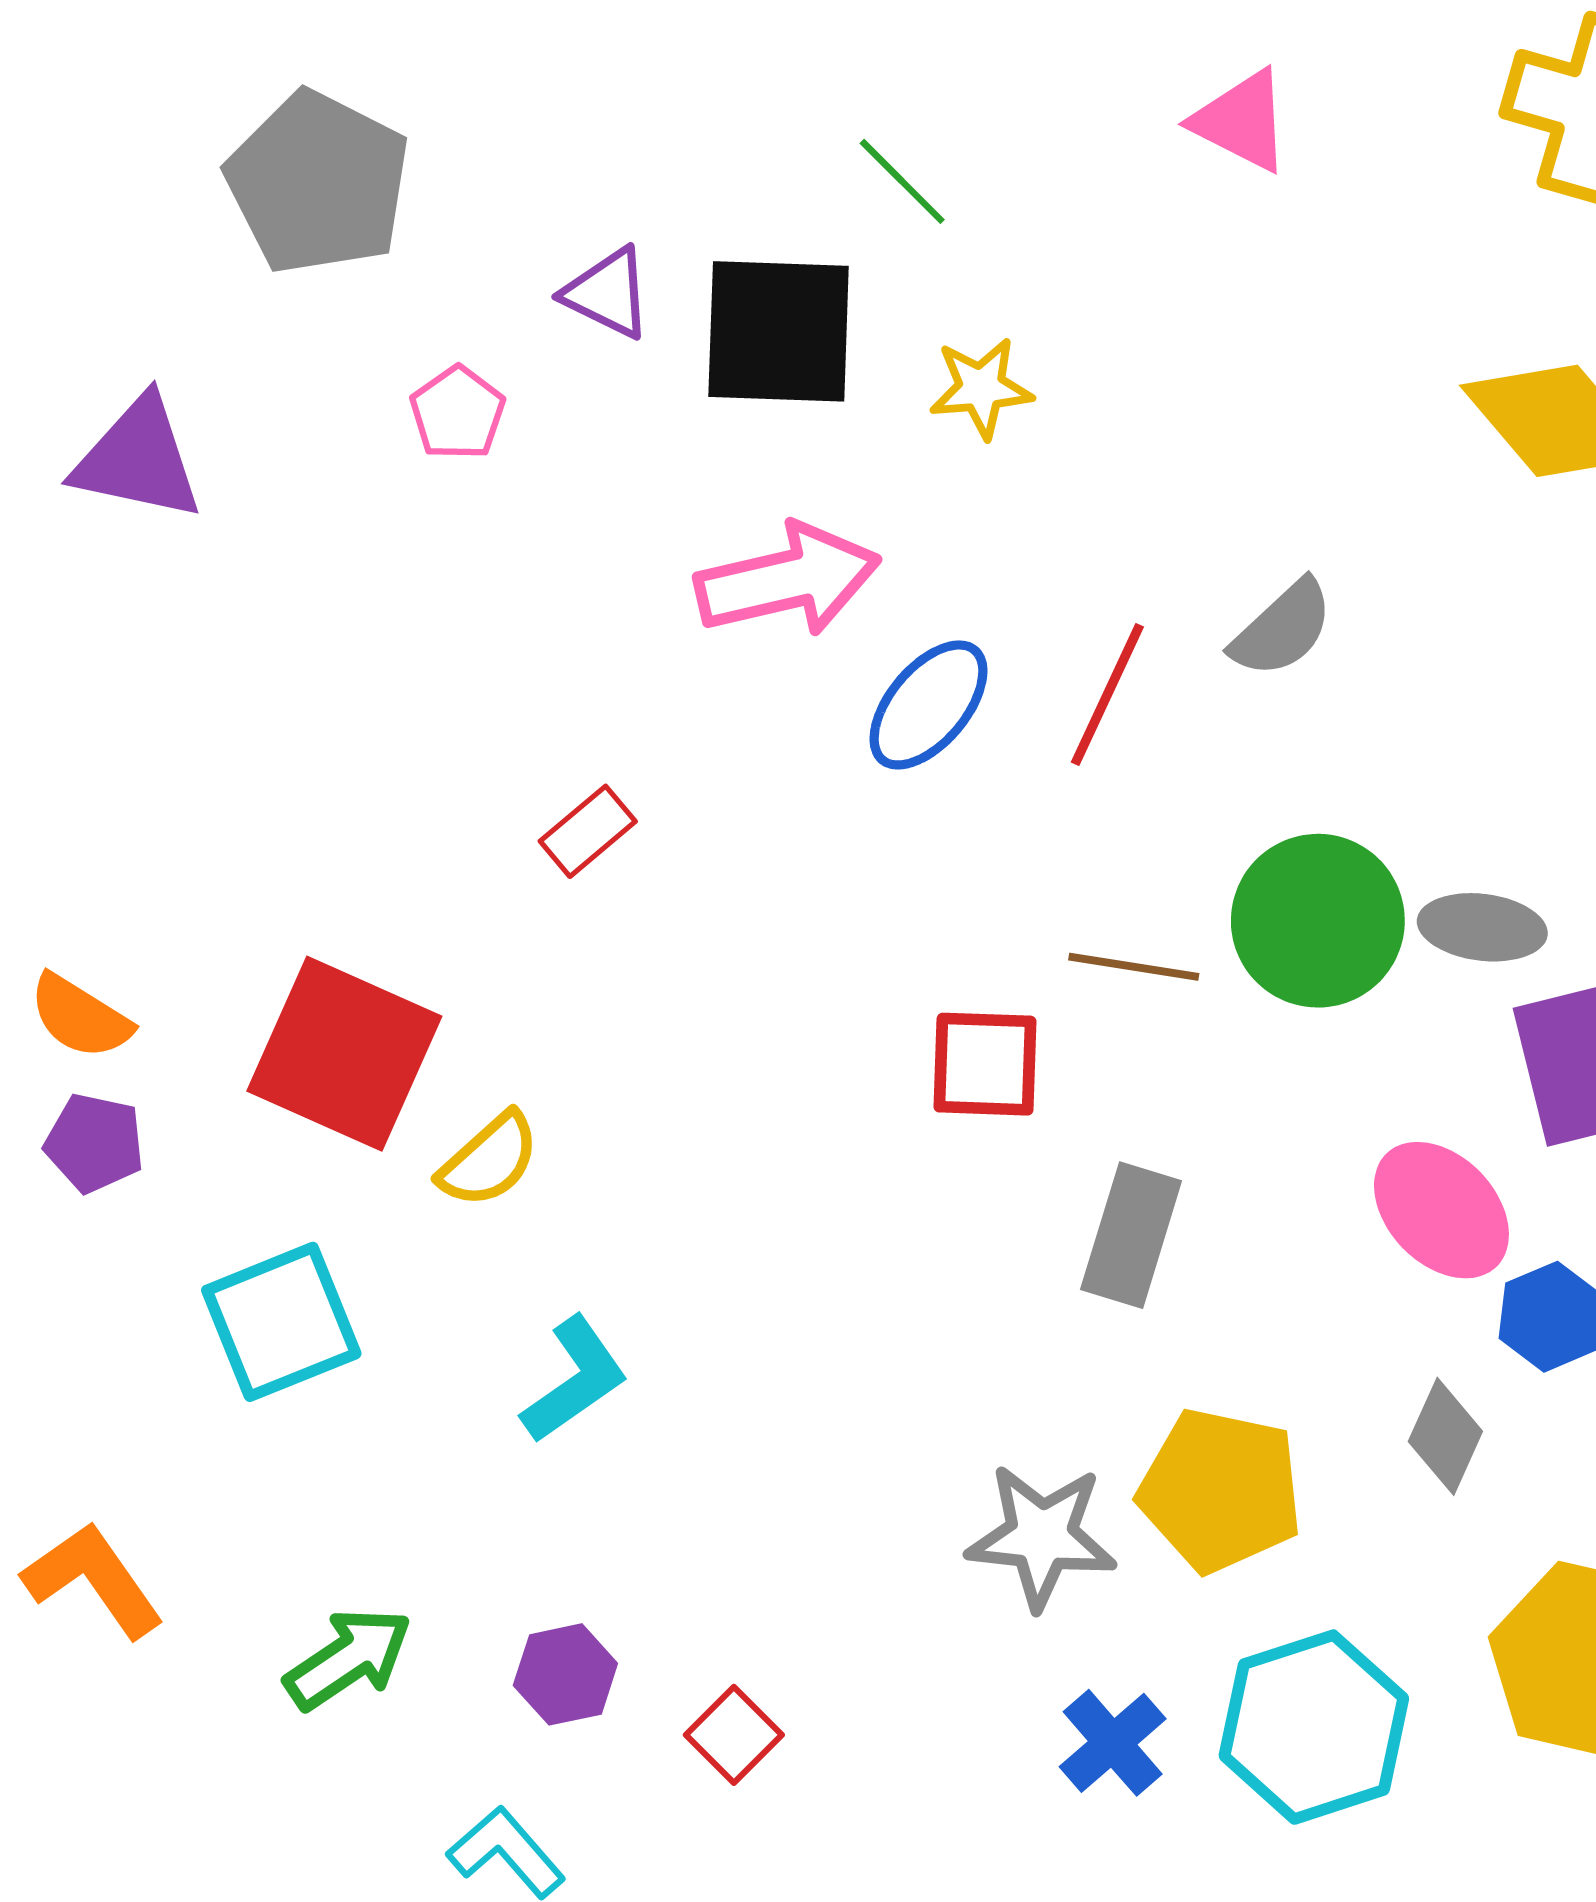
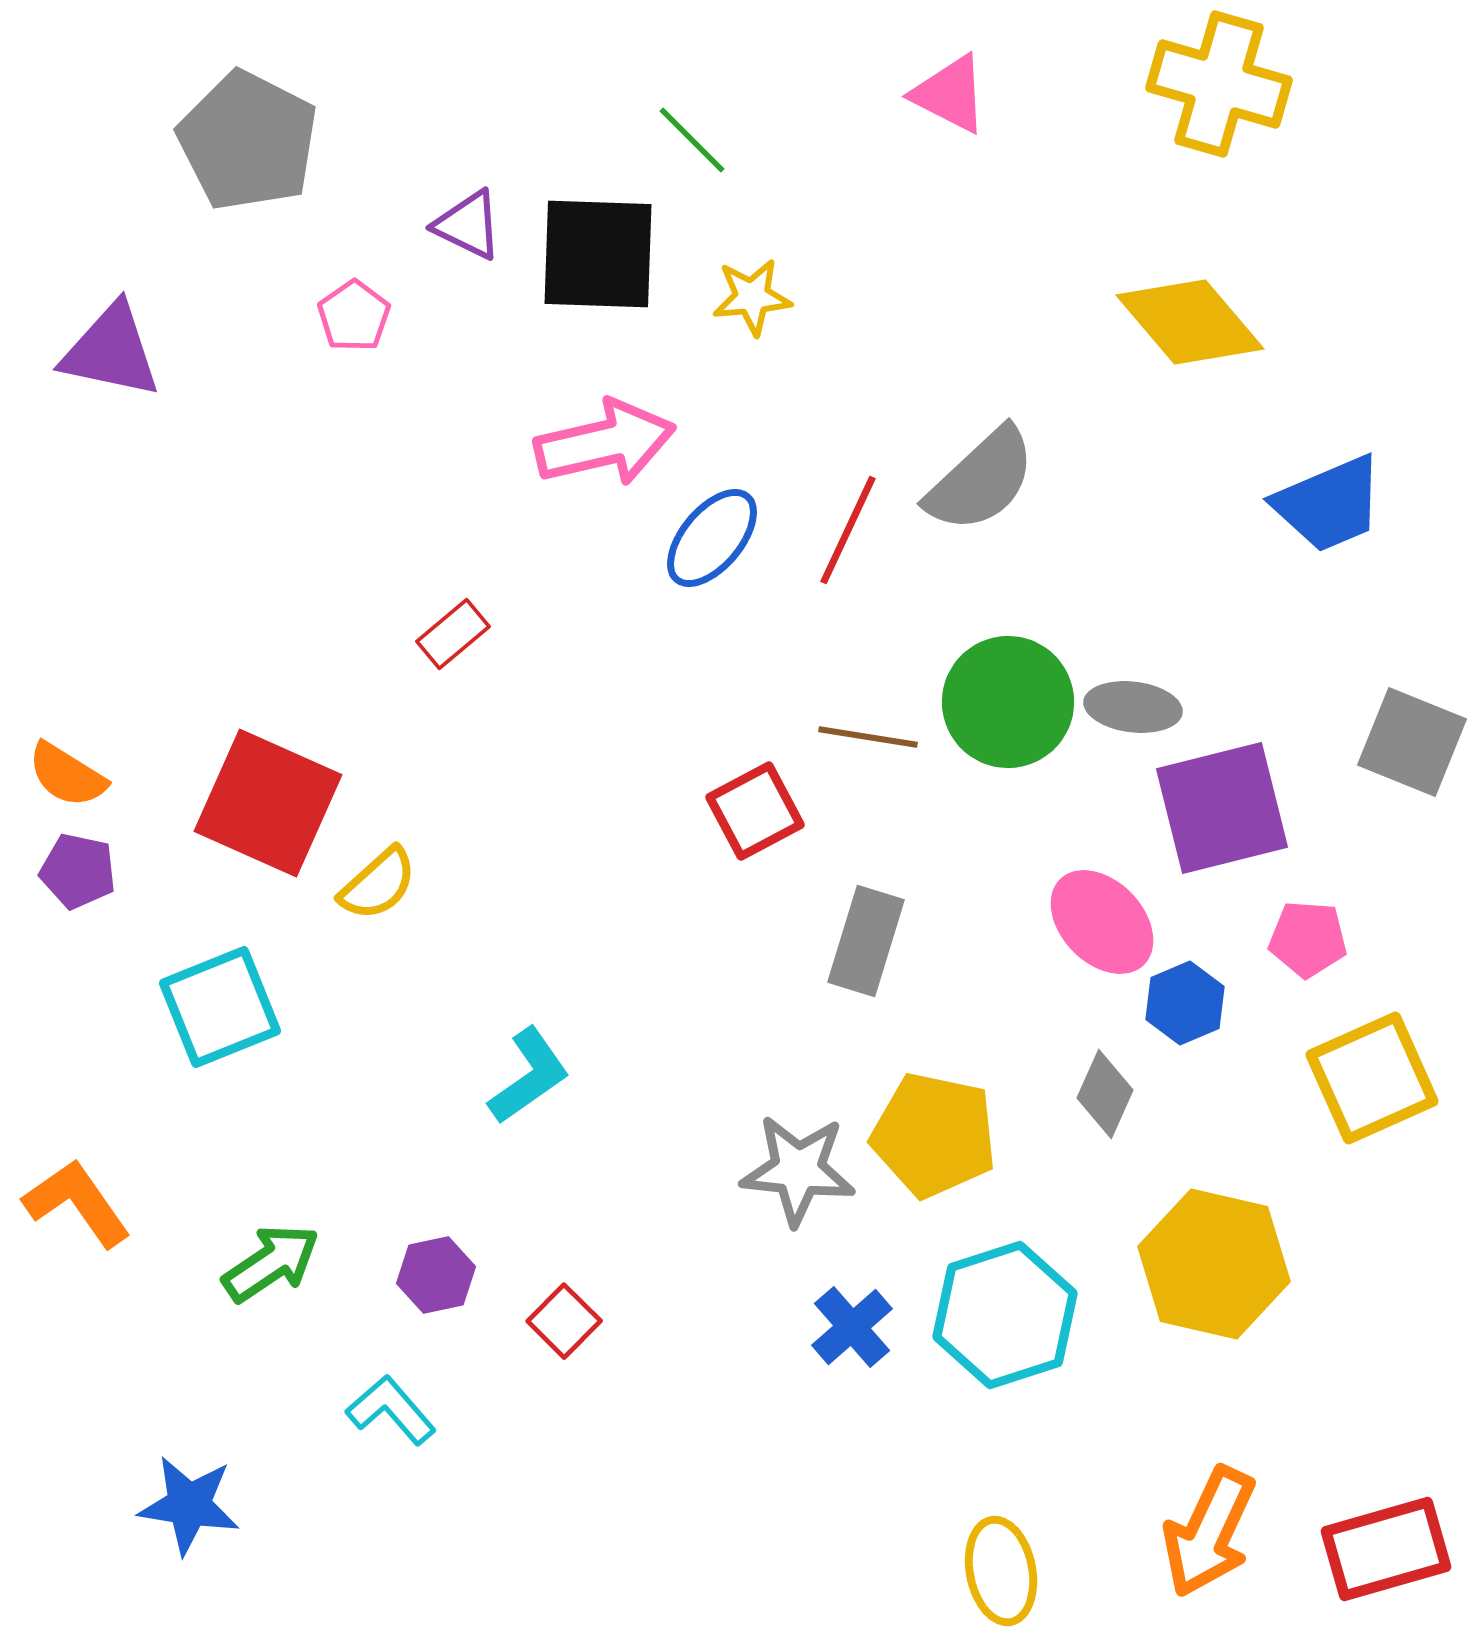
gray semicircle: (1282, 629) -> (981, 480), size x1.4
red square: (985, 1064) -> (755, 811), turned -30
cyan L-shape: (575, 1380) -> (529, 1076), moved

